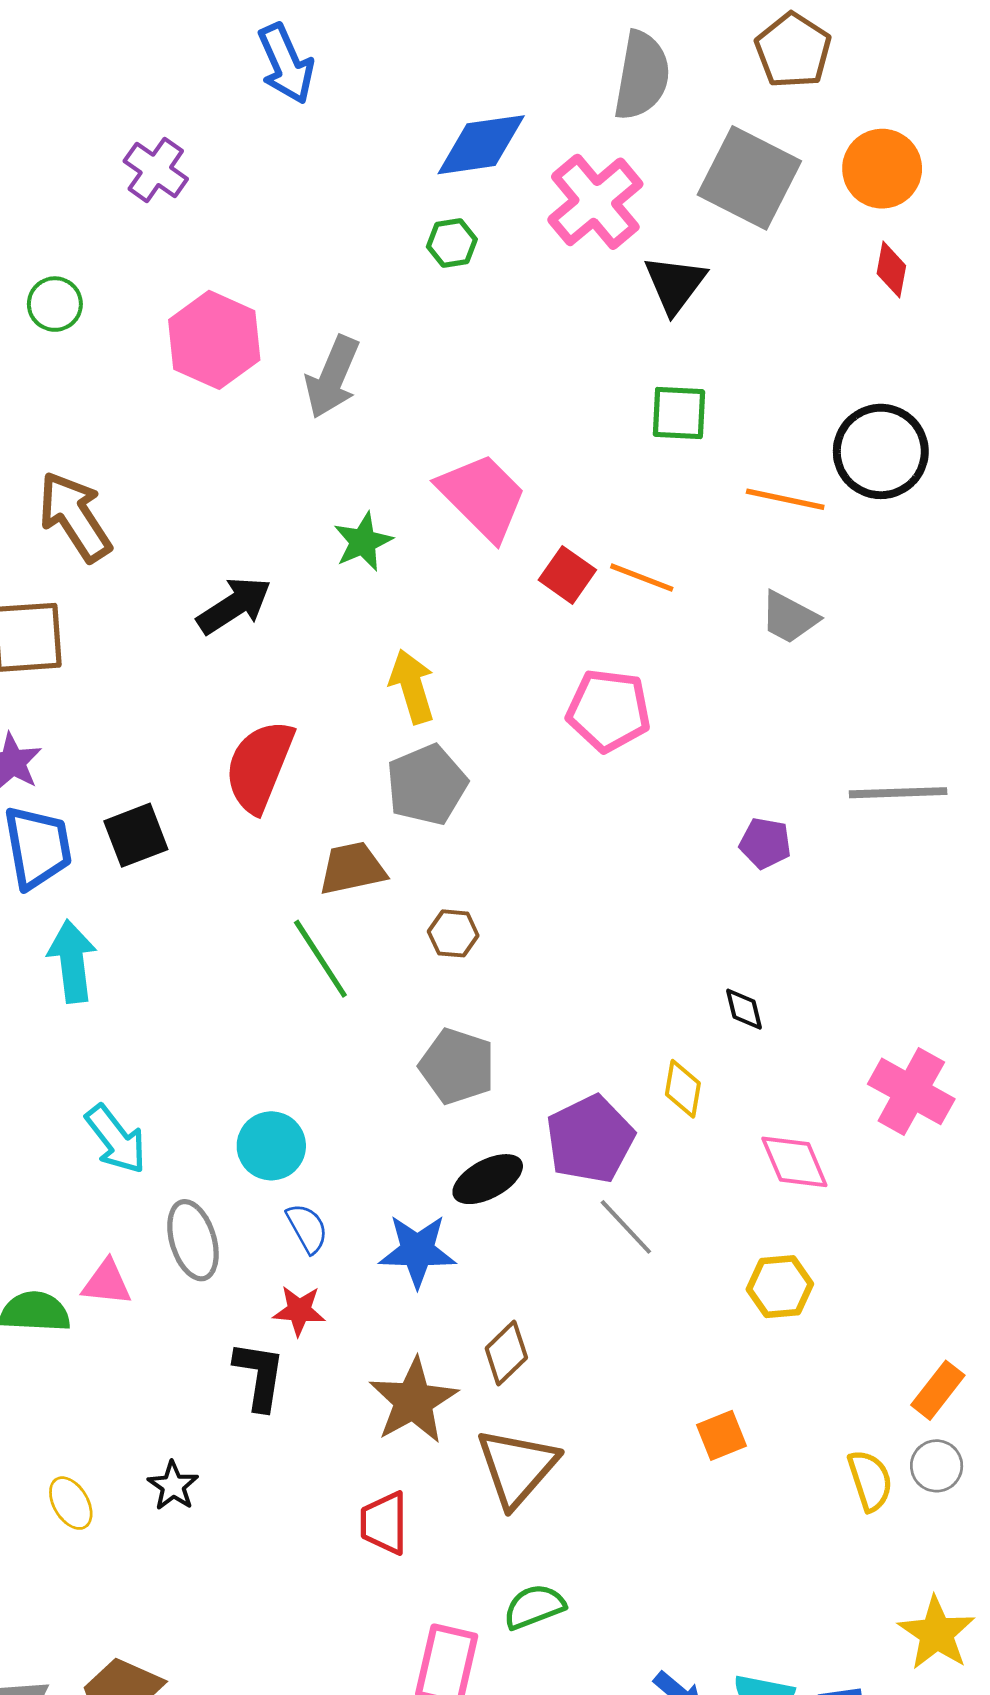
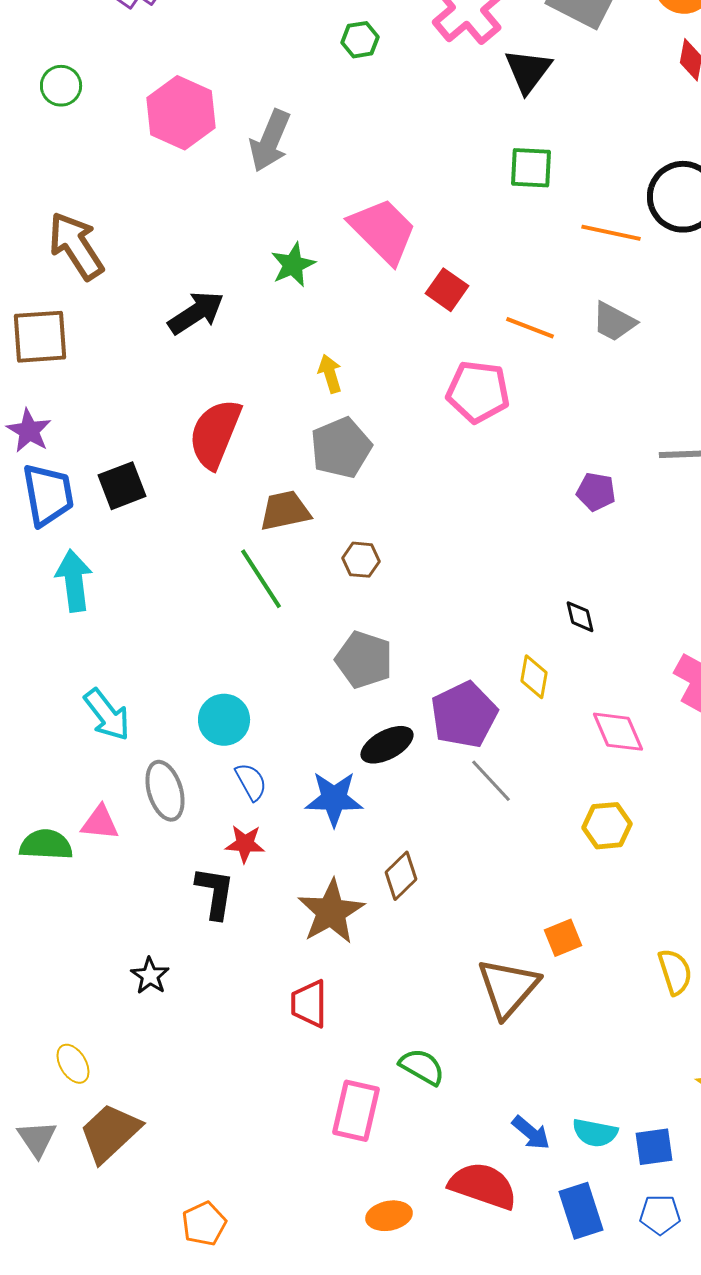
orange line: (642, 578) -> (530, 328), moved
yellow arrow: (412, 686) -> (330, 374), size x0.7
brown triangle: (517, 1467) -> (508, 988), moved
yellow ellipse: (71, 1503) -> (73, 1064), moved
green semicircle: (534, 1607) -> (422, 1067), turned 51

